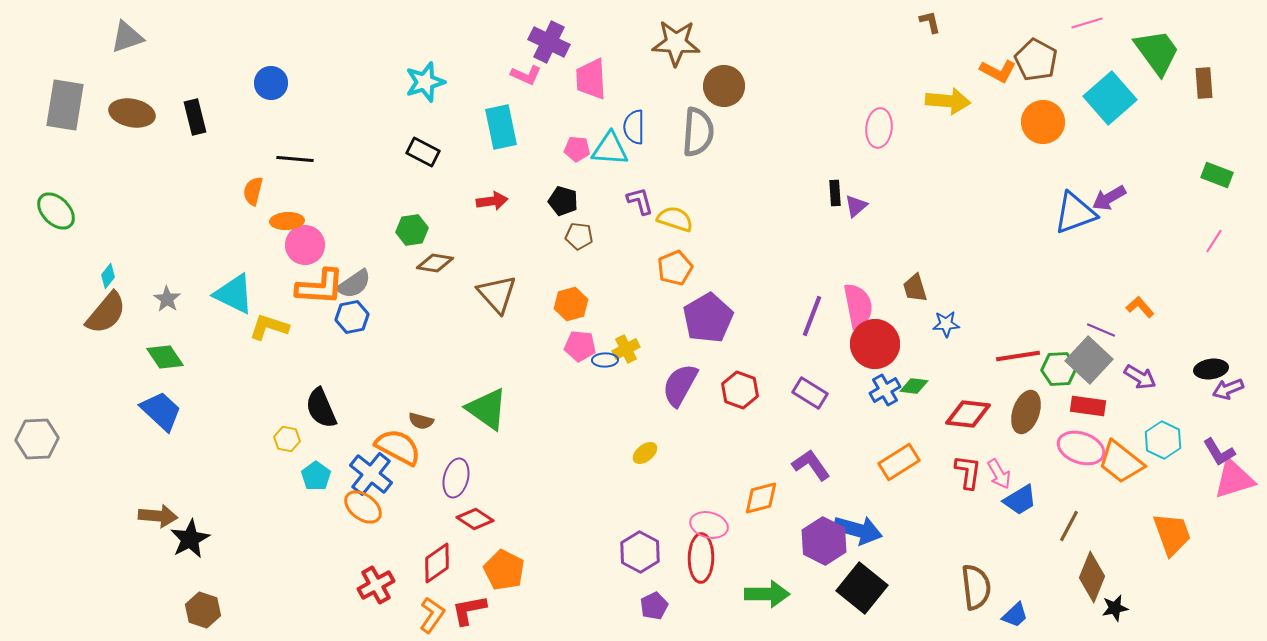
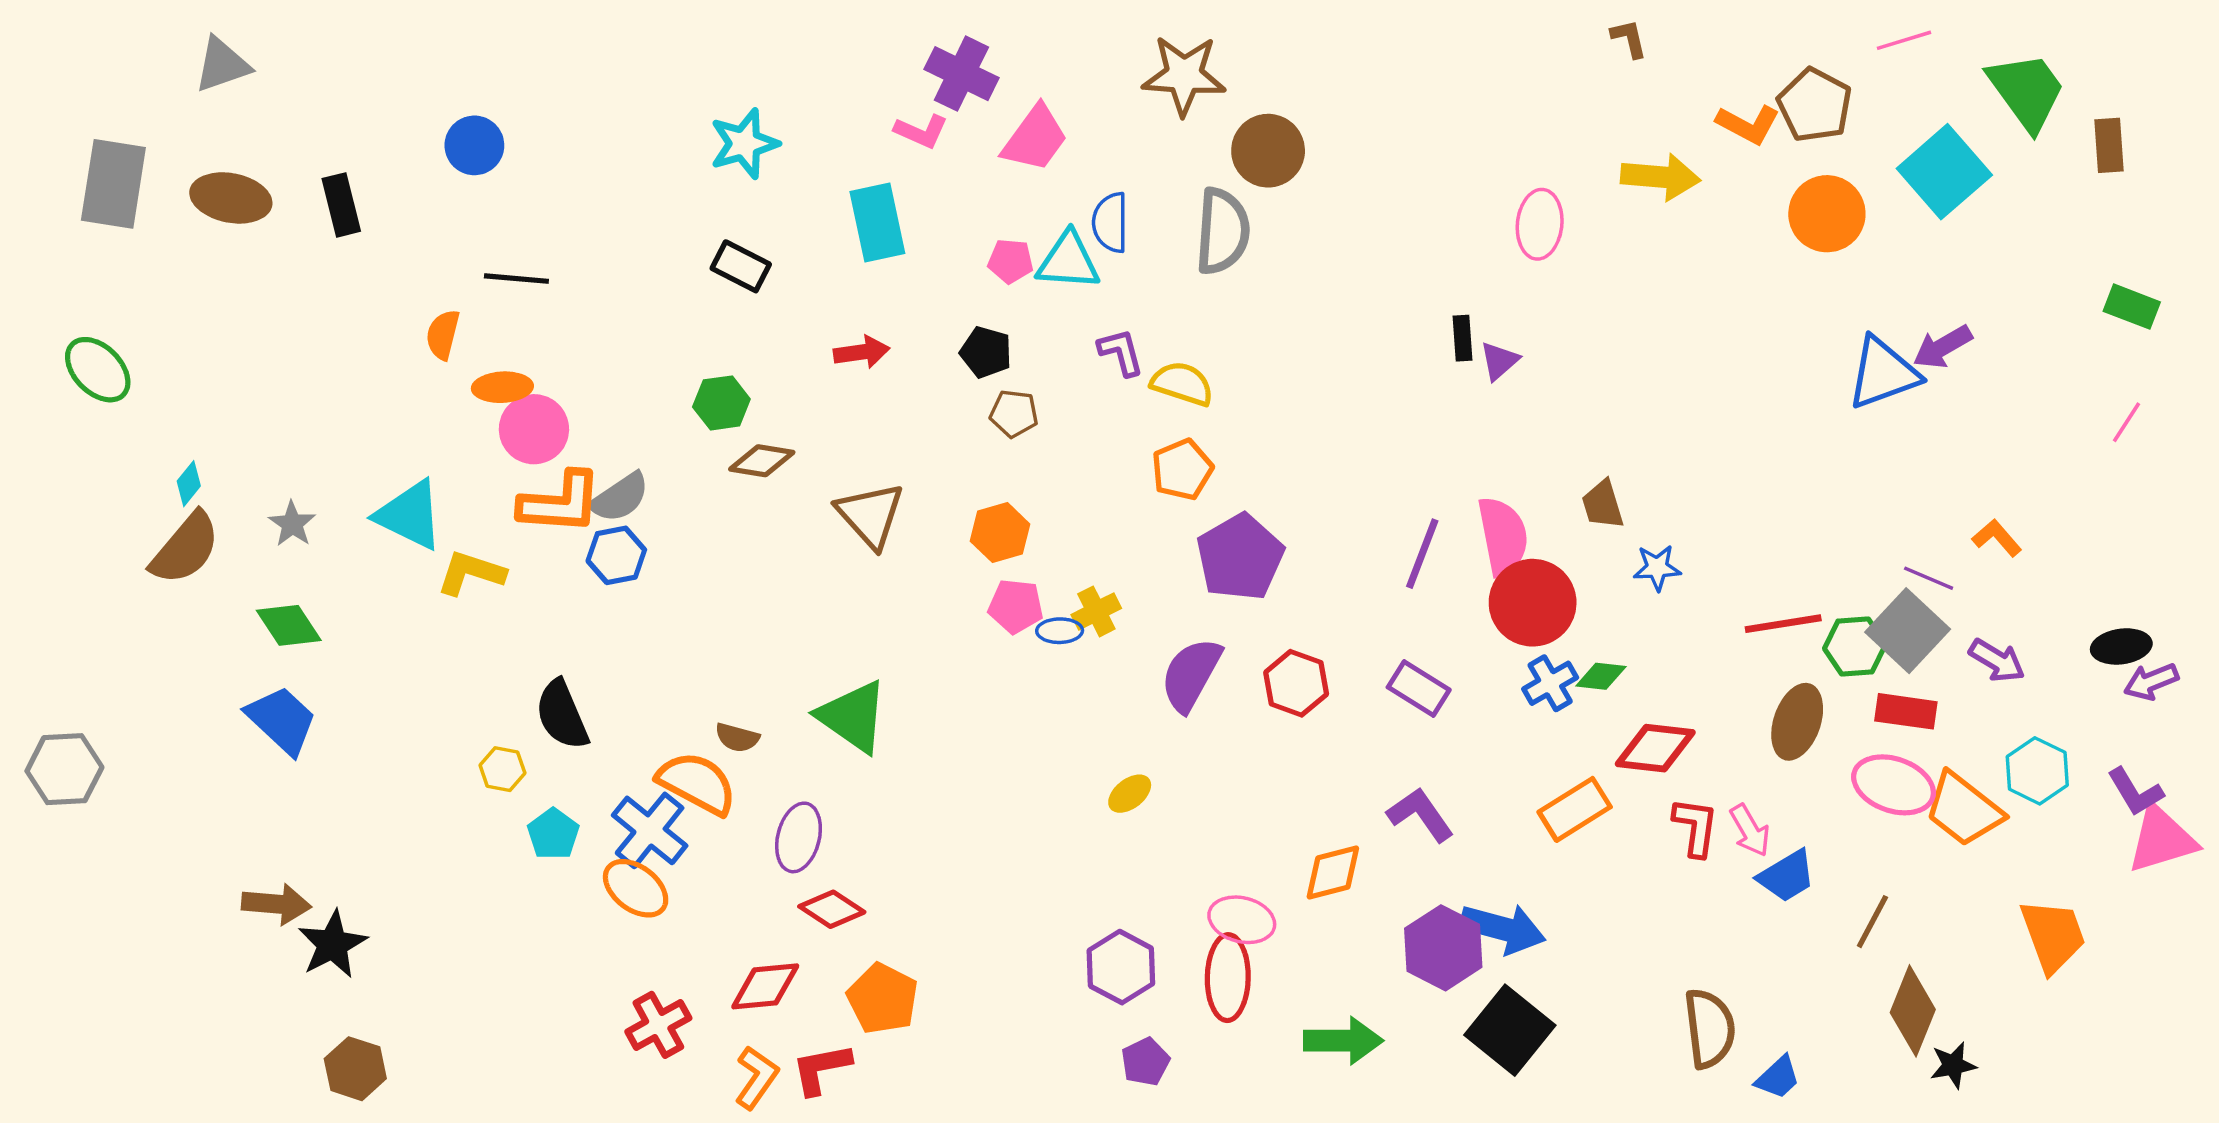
pink trapezoid: (591, 79) -> (1035, 138), turned -141
red diamond: (968, 414) -> (1655, 748), moved
red diamond: (437, 563) -> (765, 986), turned 30

